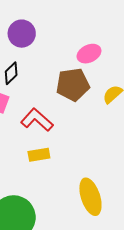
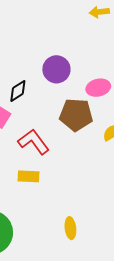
purple circle: (22, 34) -> (56, 69), moved
yellow ellipse: (90, 197) -> (70, 228), size x0.6

